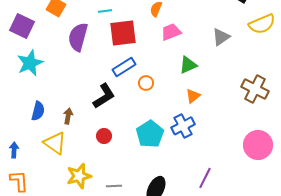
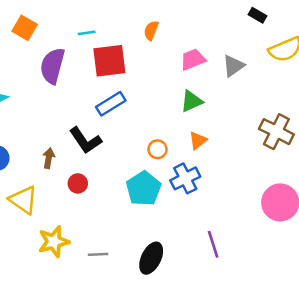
pink trapezoid: (171, 32) -> (193, 59), moved
orange circle: (146, 83) -> (157, 149), moved
black L-shape: (104, 96) -> (85, 140), turned 88
brown arrow: (68, 116) -> (49, 158), moved
red circle: (104, 136) -> (78, 183), moved
purple line: (205, 178) -> (213, 244), turned -45

